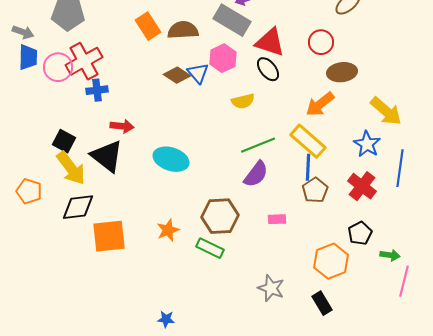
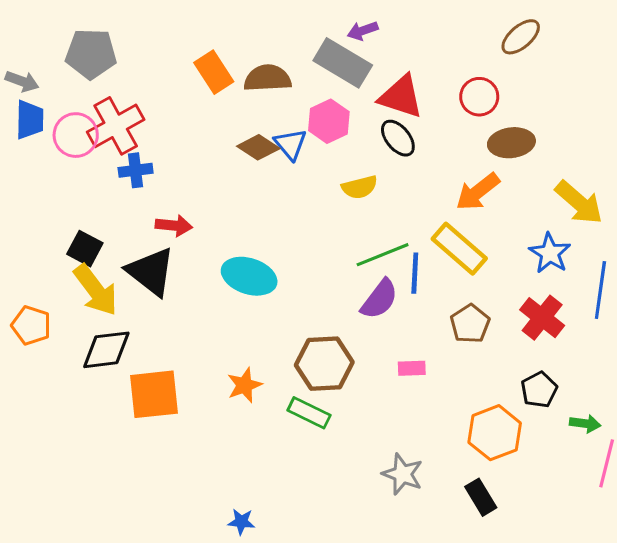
blue line: (308, 167) -> (415, 273), moved

